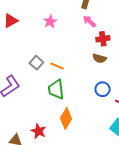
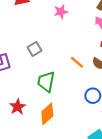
orange line: (57, 66) -> (77, 62), moved
red star: (38, 131) -> (18, 107), moved

